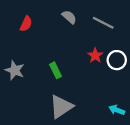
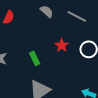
red star: (95, 56) -> (62, 45), moved

